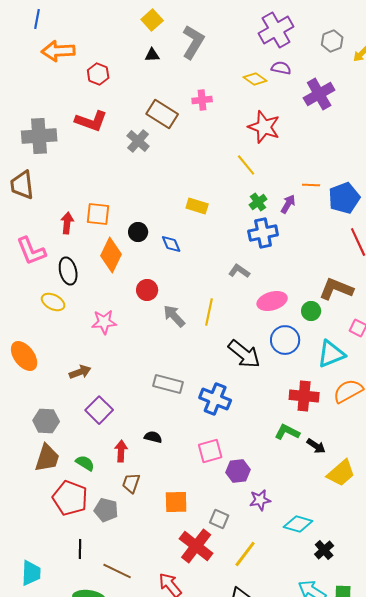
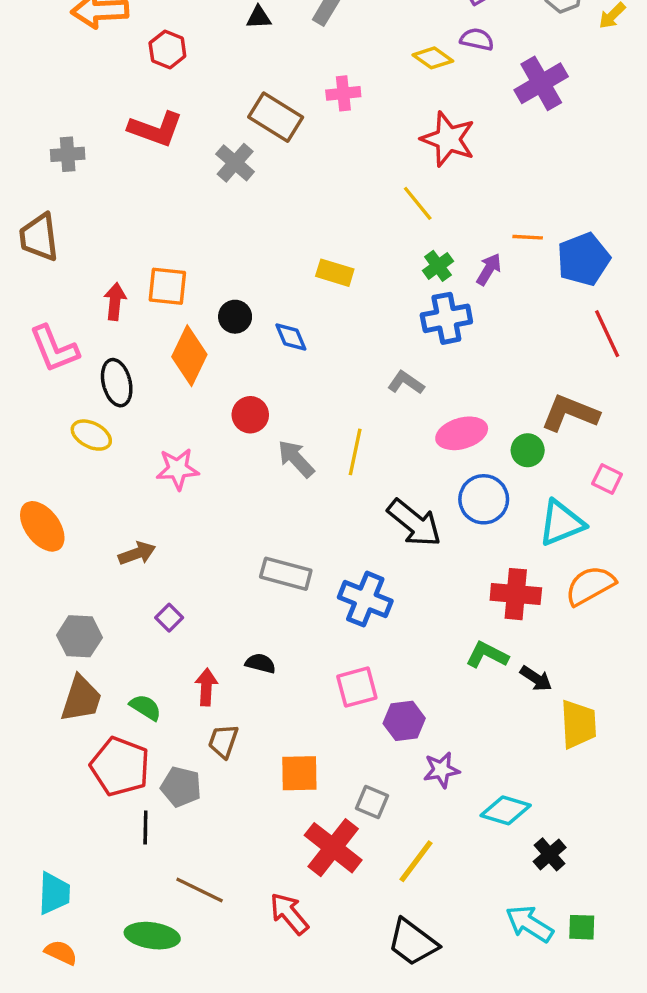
gray cross: (39, 136) -> (68, 154), size x0.6
purple square: (99, 410) -> (169, 618), size x0.6
yellow trapezoid: (341, 473) -> (578, 724), turned -52
black line: (80, 549) -> (145, 827), moved

